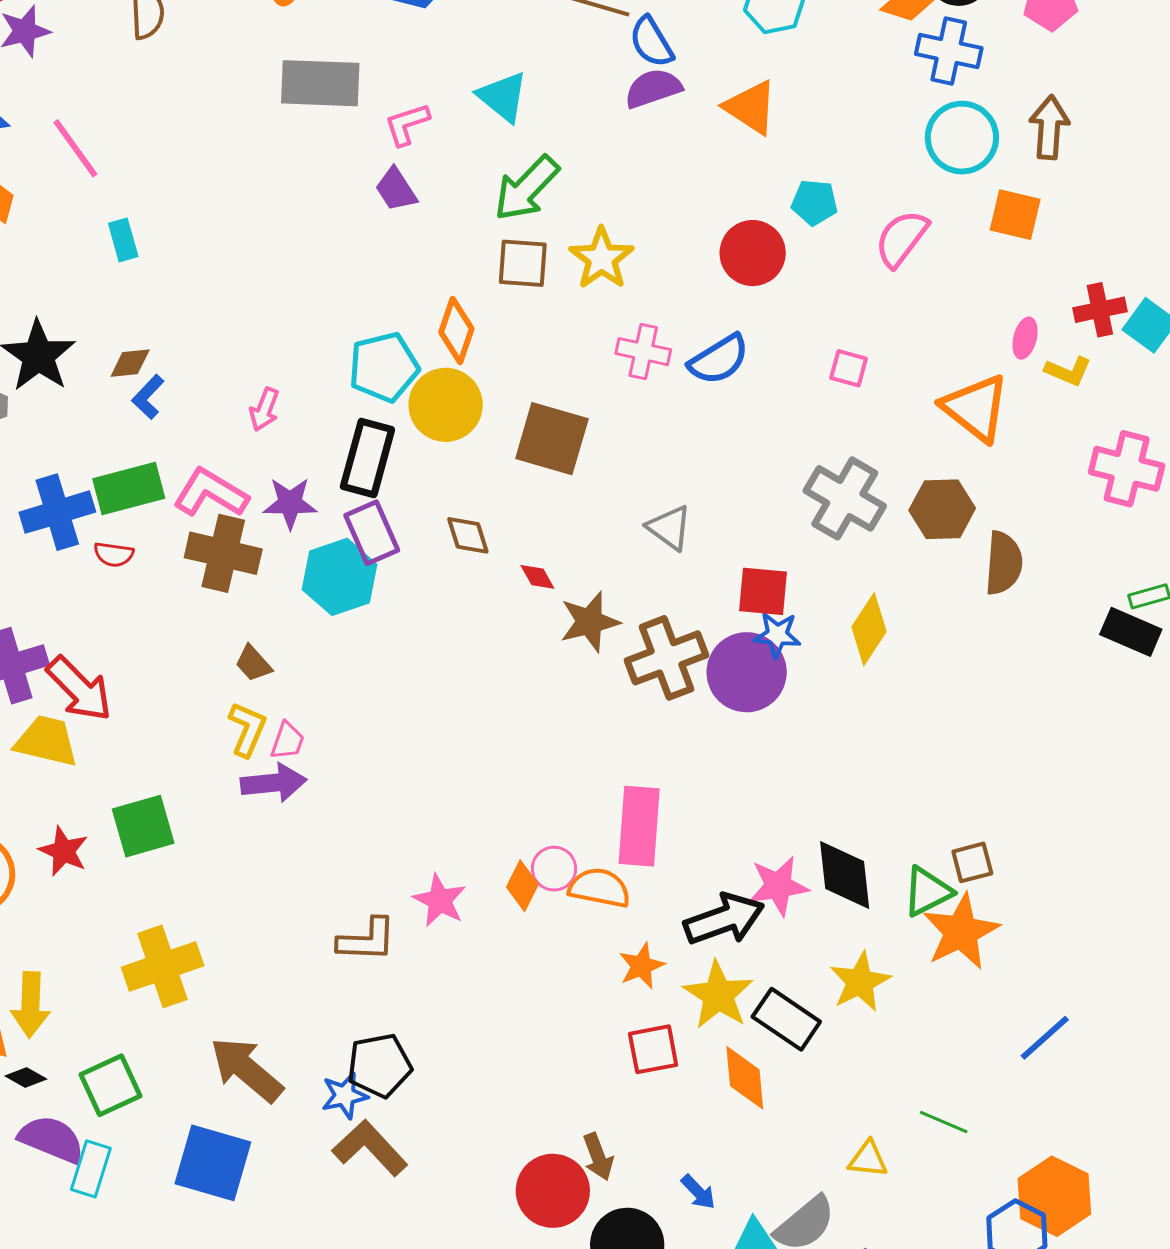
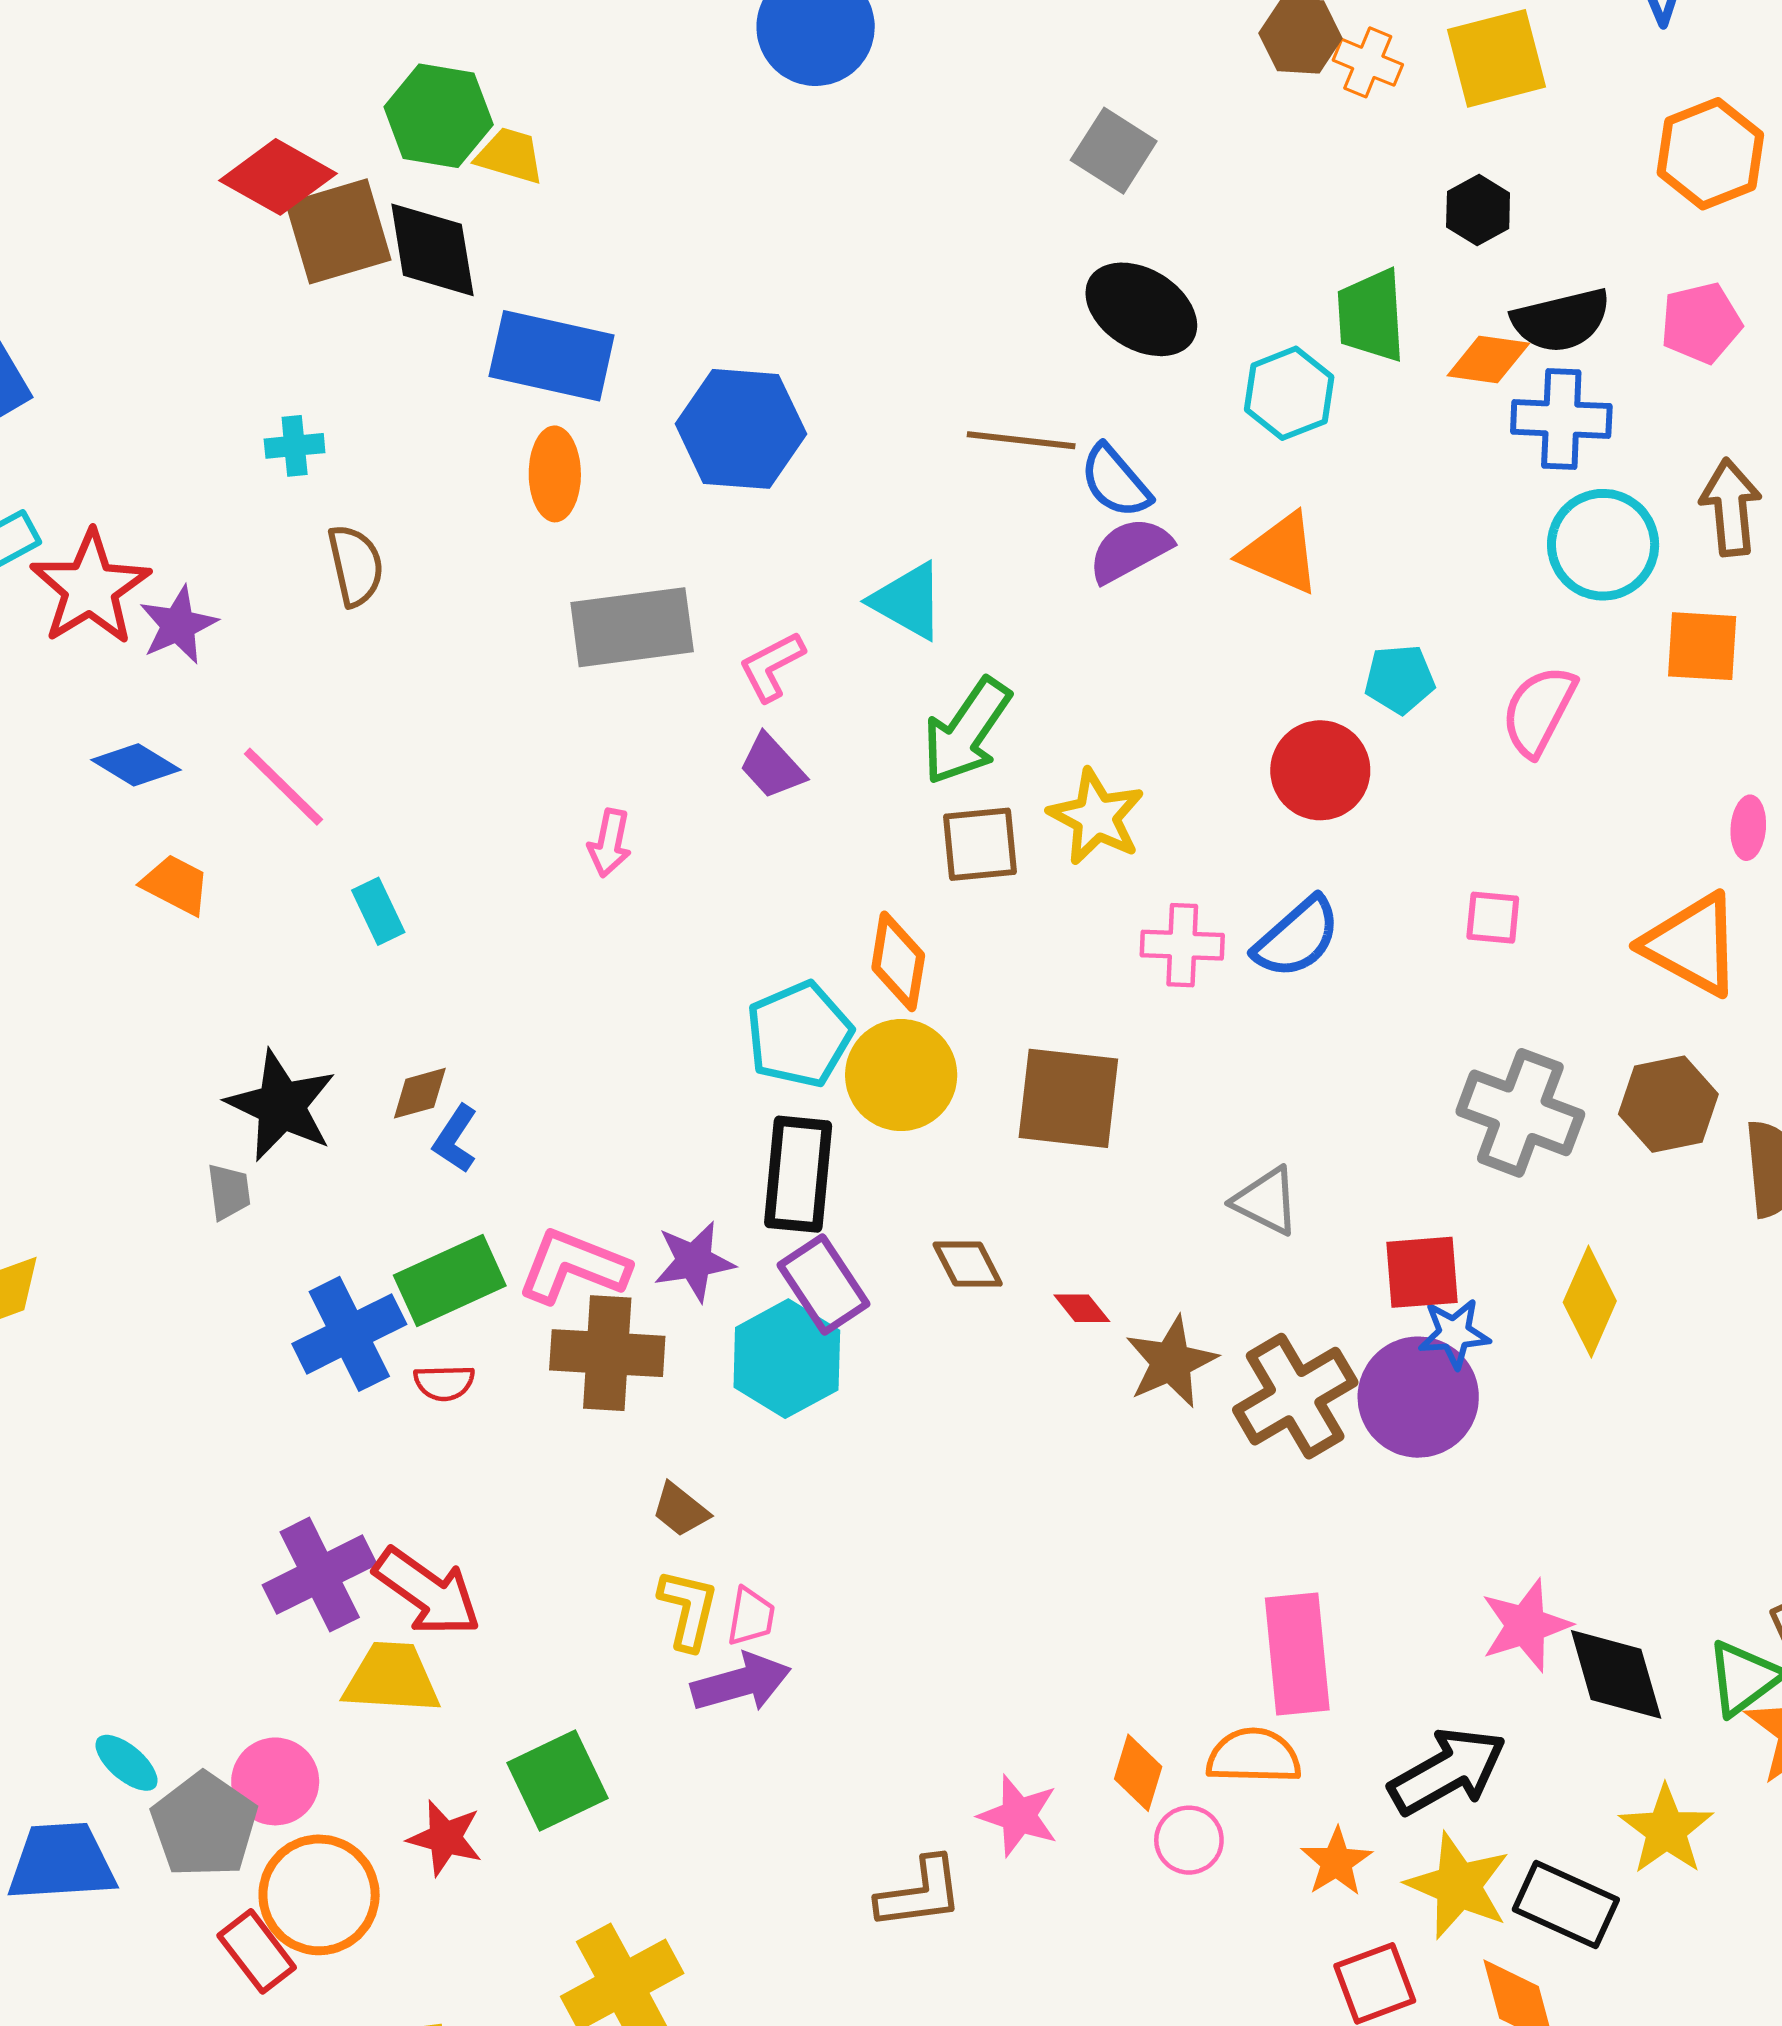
pink arrow: (264, 409) -> (610, 843), moved
pink circle: (554, 869) -> (1189, 1840), moved
pink star: (778, 886) -> (1526, 1625), moved

